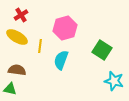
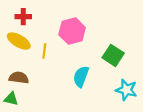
red cross: (21, 15) -> (23, 17), turned 32
cyan semicircle: (61, 60) -> (81, 77), moved

